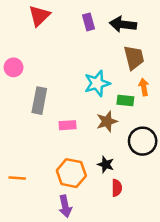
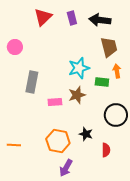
red triangle: (39, 16) -> (43, 17), moved
pink circle: (14, 67) -> (15, 47), moved
brown star: (107, 121) -> (77, 95), moved
red semicircle: (117, 188) -> (106, 150), moved
purple arrow: (65, 206) -> (66, 168), moved, turned 42

